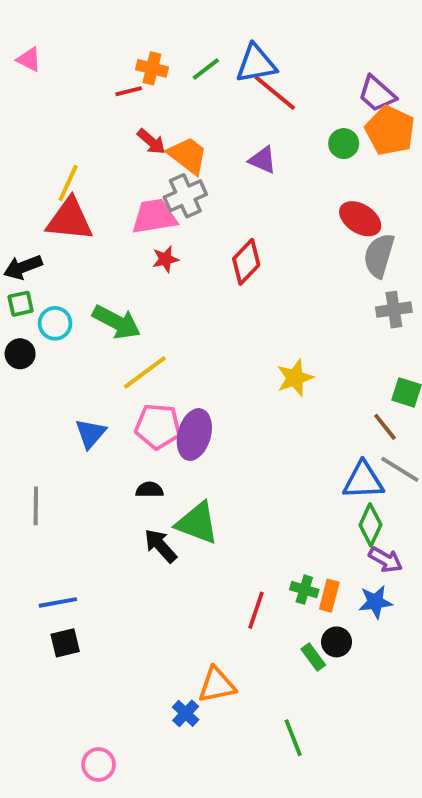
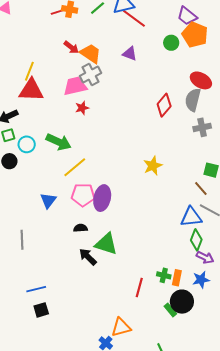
red line: (129, 91) -> (58, 12), moved
red ellipse: (360, 219) -> (201, 80), moved
red diamond: (246, 262) -> (164, 105), moved
black circle: (337, 642) -> (182, 302), size x1.5

